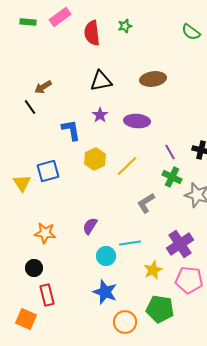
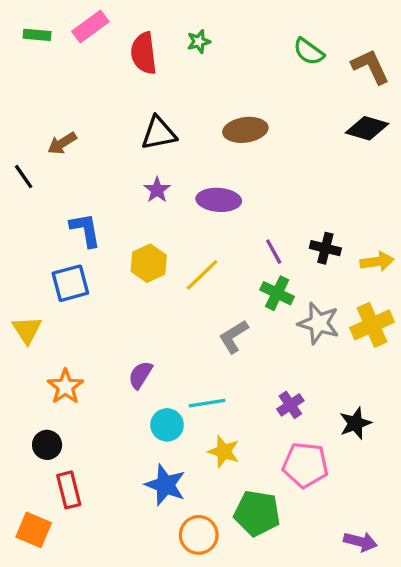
black line: (30, 107) -> (24, 177), moved
blue L-shape: (71, 130) -> (85, 230), moved
yellow triangle: (22, 183) -> (27, 330), moved
orange star: (45, 233) -> (65, 387), turned 30
purple cross: (180, 244) -> (290, 405), size x0.6
yellow star: (153, 270) -> (224, 452), moved, turned -30

